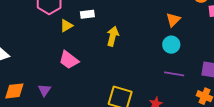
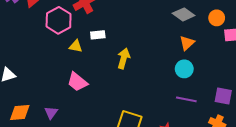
yellow triangle: (66, 26) -> (76, 46), turned 40

